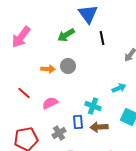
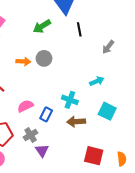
pink semicircle: (50, 103) -> (25, 106), moved
blue rectangle: (78, 122) -> (46, 114), moved, turned 32
gray cross: (59, 133) -> (31, 135), moved

